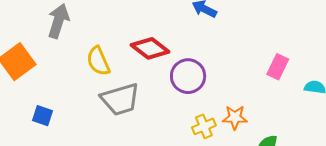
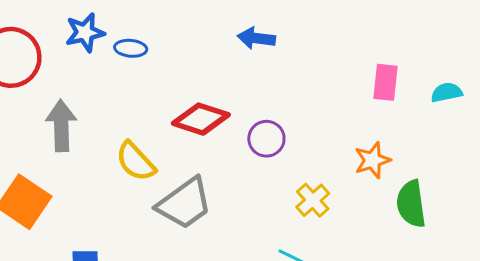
purple circle: (188, 76) -> (266, 139), size x0.7
orange star: (235, 117) -> (372, 160), moved

